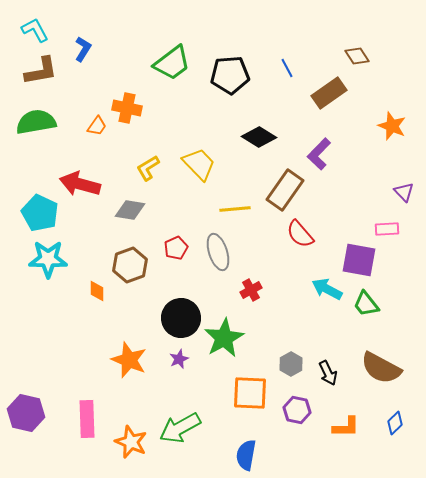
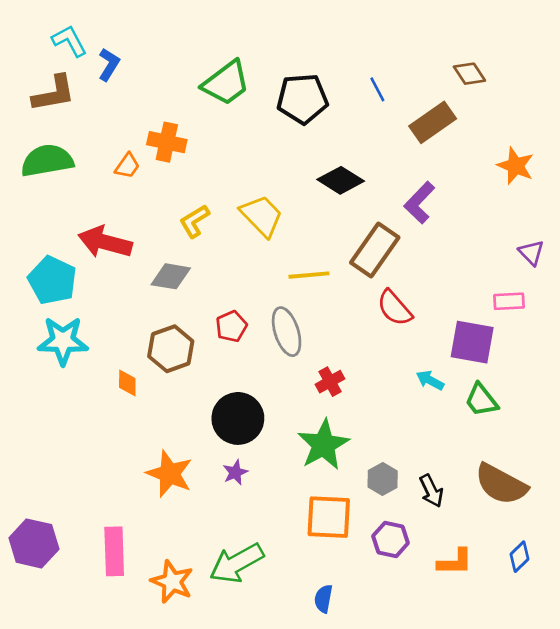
cyan L-shape: (35, 30) -> (69, 41), moved
cyan arrow: (327, 289) -> (430, 380), size x0.7
green star: (224, 338) -> (323, 445), moved
blue semicircle: (246, 455) -> (323, 599), size x0.7

